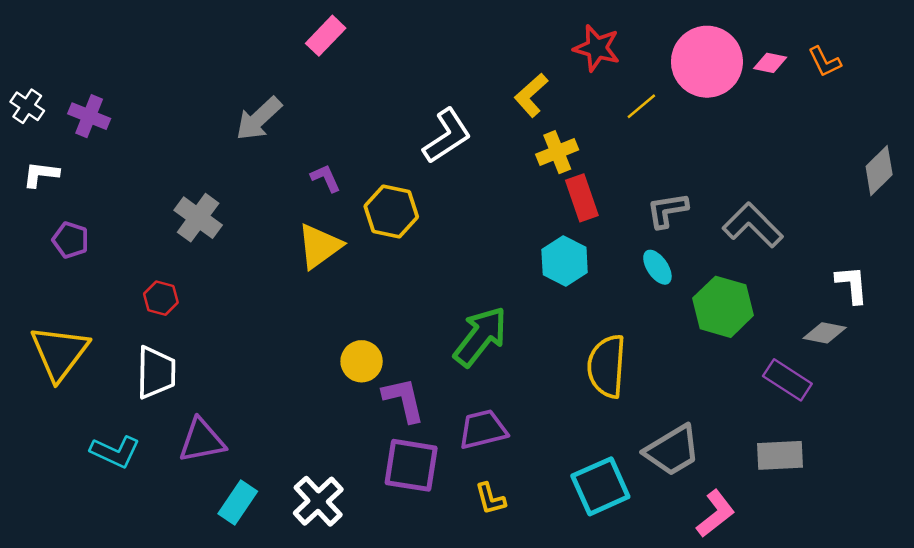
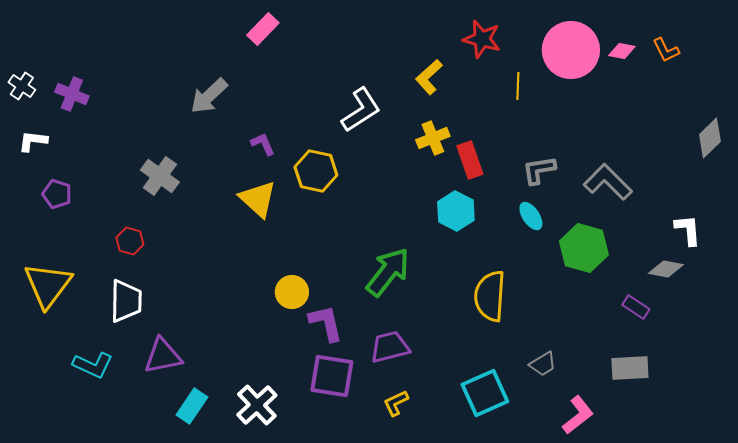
yellow line: (641, 106) -> (518, 86), turned -48
yellow cross: (557, 152) -> (433, 138), moved
yellow triangle: (319, 246) -> (258, 199), turned -42
purple rectangle: (787, 380) -> (636, 307), size x0.7
gray trapezoid: (672, 450) -> (543, 364), size x0.6
yellow L-shape: (490, 499) -> (396, 403), turned 80

